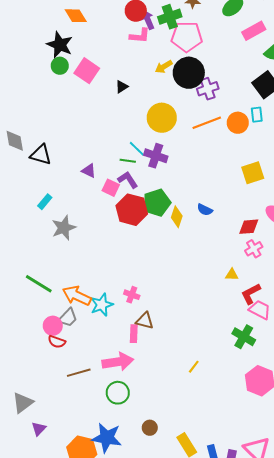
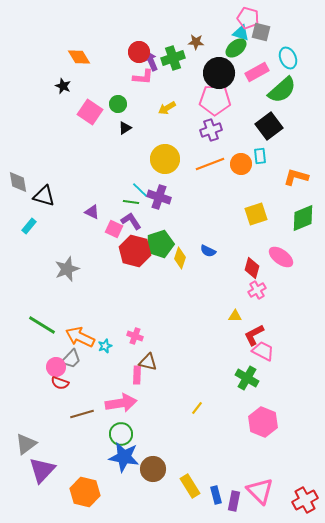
pink pentagon: (187, 37) -> (215, 100), moved
black star: (60, 45) -> (63, 86), size x0.6
green circle: (60, 66) -> (118, 104), moved
black circle: (189, 73) -> (219, 73), moved
cyan rectangle: (45, 202) -> (29, 226), moved
red diamond: (249, 227) -> (252, 268), turned -70
cyan star: (102, 305) -> (105, 346), size x0.6
brown circle: (150, 428) -> (153, 469), size x1.6
purple triangle: (39, 429) -> (42, 470), size x1.8
blue star: (107, 438) -> (124, 457), moved

